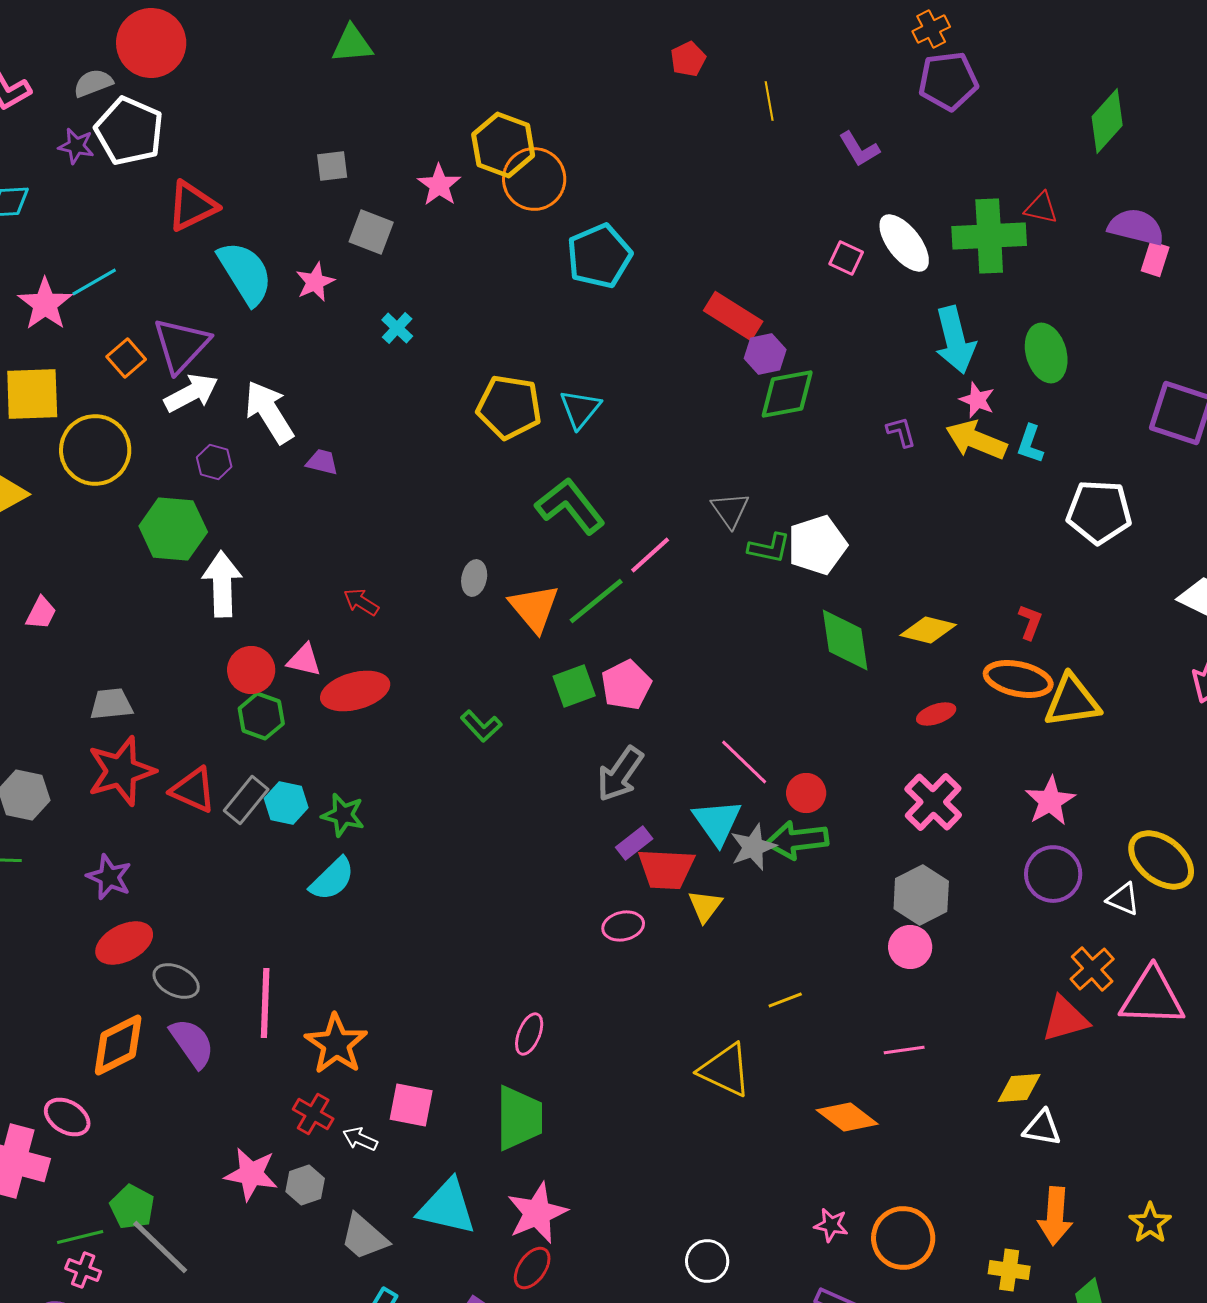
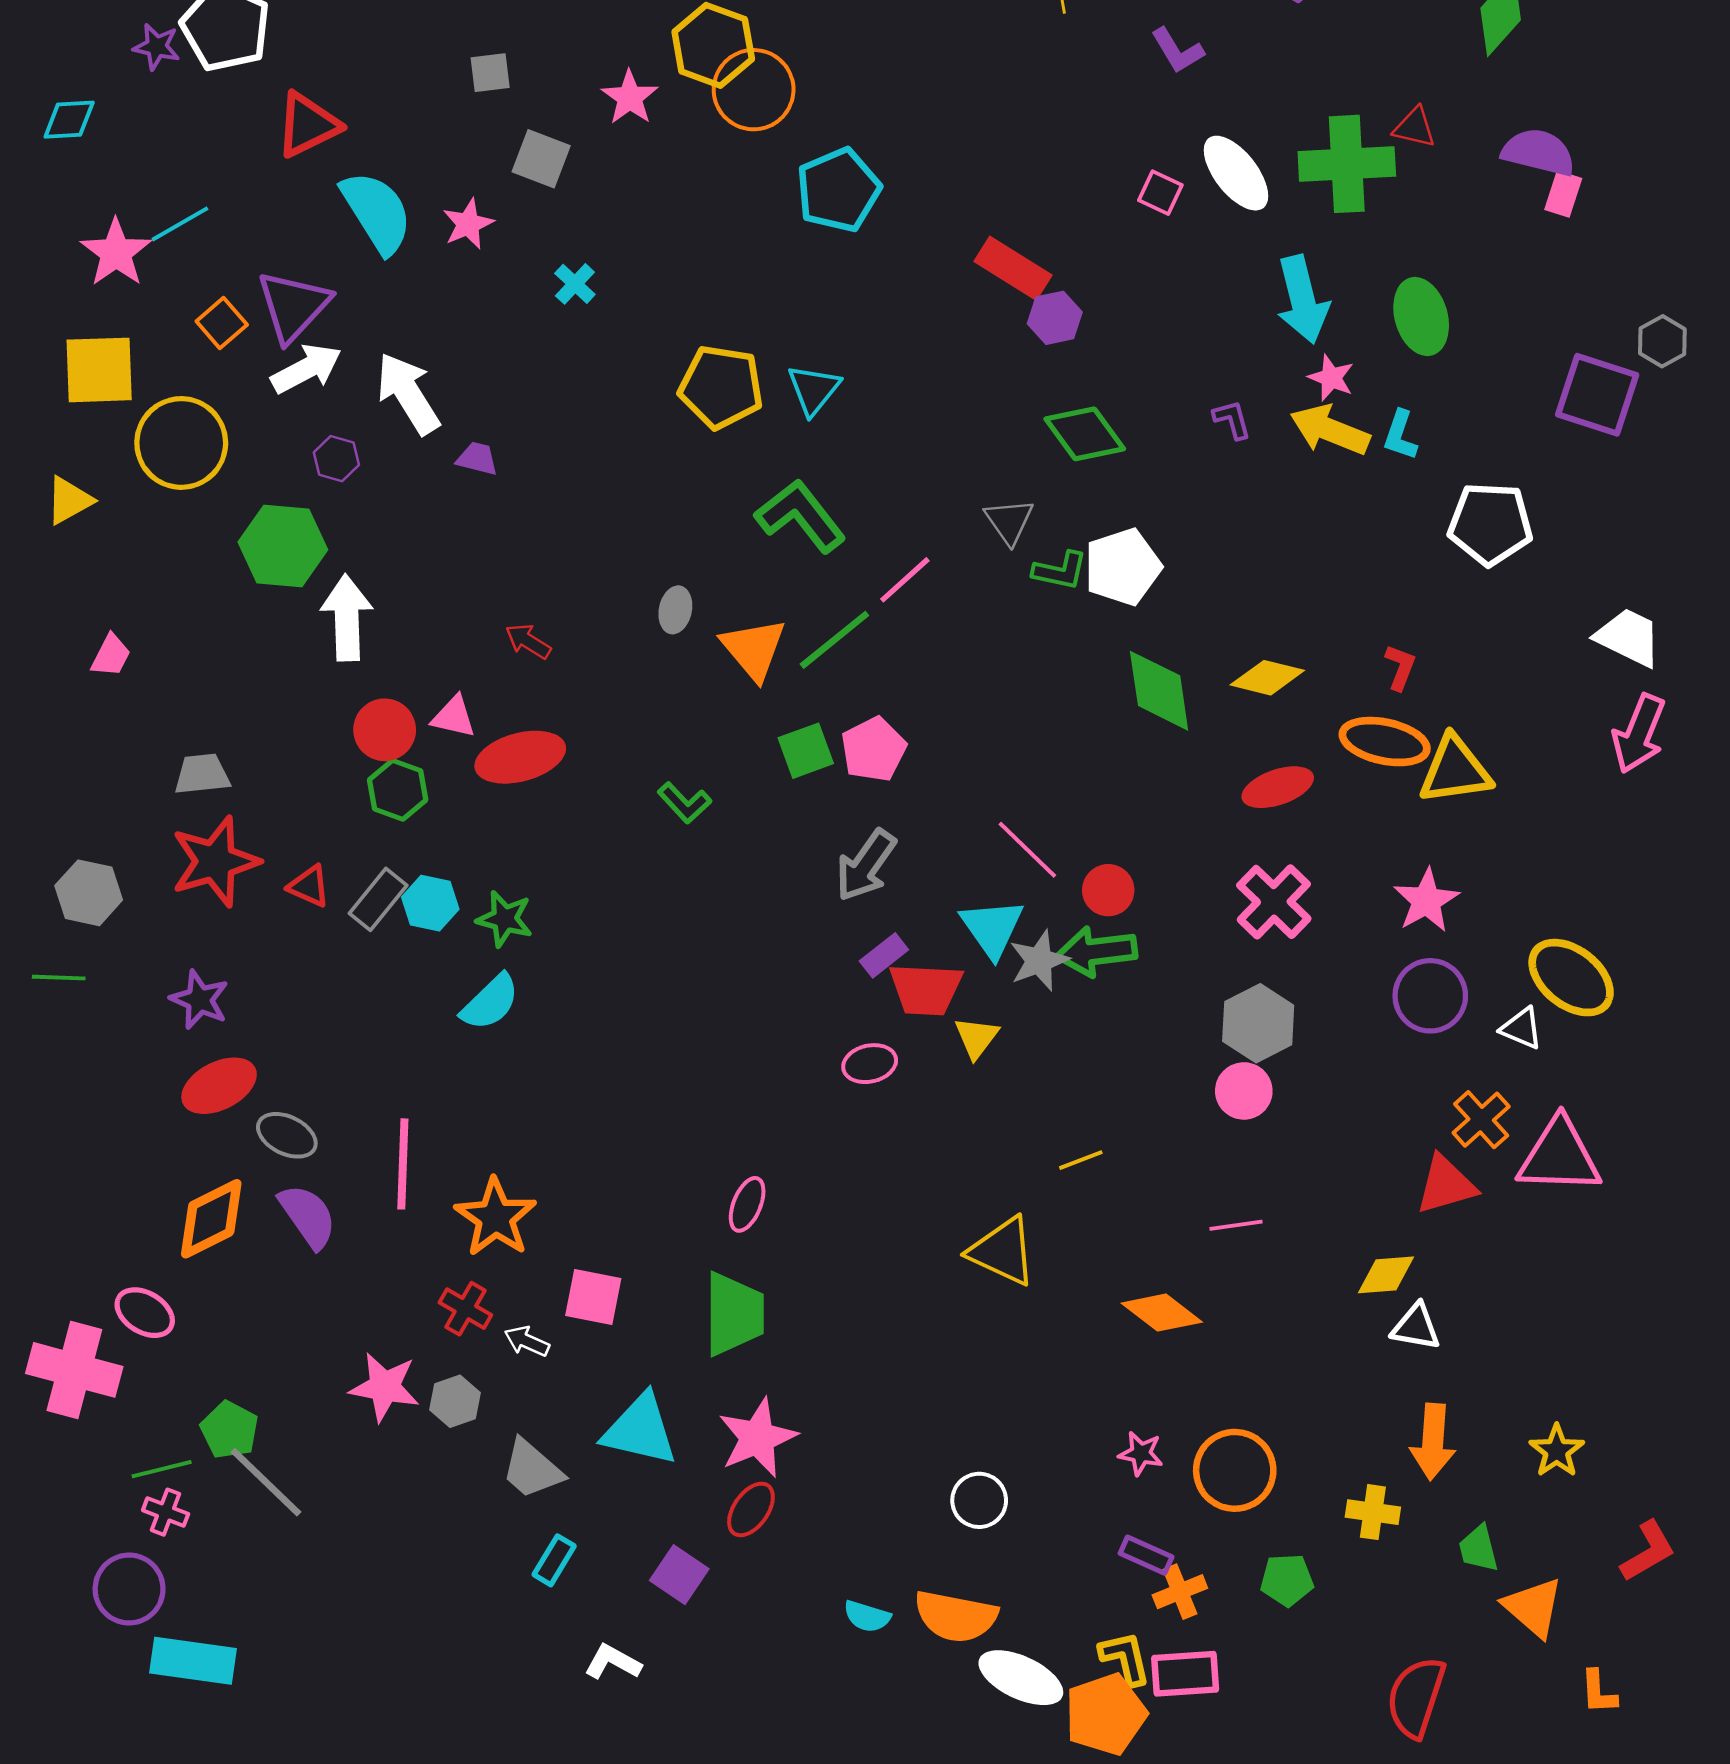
green diamond: (787, 394) -> (1085, 434), moved, turned 64
red ellipse: (936, 714) -> (1278, 787), size x1.4
red triangle: (193, 790) -> (309, 886), size x0.7

